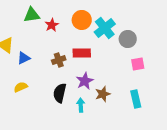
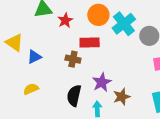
red rectangle: (82, 53) -> (90, 43), moved
brown cross: (59, 60) -> (73, 59), turned 32

